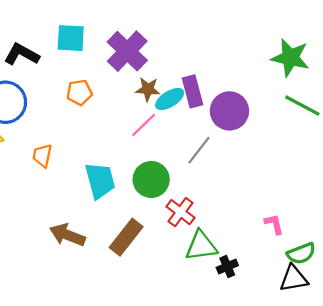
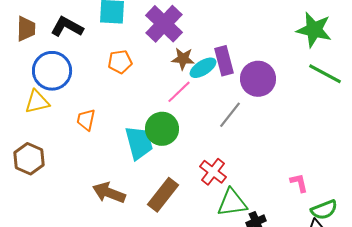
green circle: (151, 179) -> (162, 129), moved

